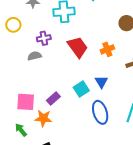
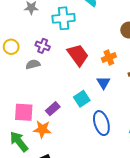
yellow circle: (13, 25) -> (11, 47), moved
purple cross: (44, 38) -> (43, 46), turned 32
blue triangle: (101, 82) -> (103, 83), moved
green arrow: (21, 130) -> (19, 142), size x1.5

